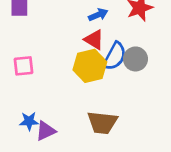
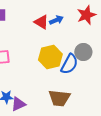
red triangle: (94, 40) -> (41, 22), moved
blue semicircle: (115, 56) -> (69, 64), moved

